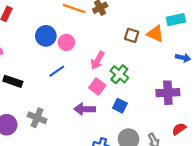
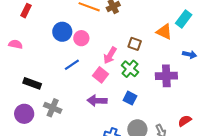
cyan rectangle: (176, 20) -> (184, 19), turned -42
brown square: (132, 35) -> (135, 44), moved
black rectangle: (13, 81) -> (32, 83), moved
pink square: (97, 86) -> (101, 75), moved
purple cross: (168, 93) -> (166, 76), moved

